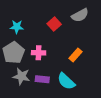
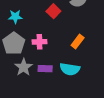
gray star: (21, 76) -> (24, 67), turned 30
cyan semicircle: (66, 81) -> (70, 69), turned -30

